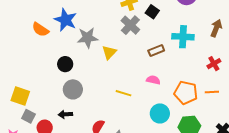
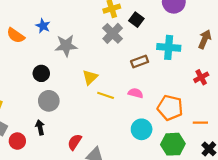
blue star: (66, 20) -> (43, 26), size x0.6
yellow triangle: (109, 52) -> (90, 77), moved
orange line: (212, 92) -> (200, 123), moved
yellow line: (124, 93) -> (106, 95), moved
black arrow: (65, 114) -> (40, 127), turned 80

